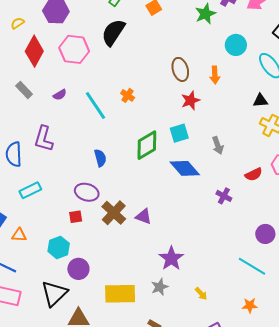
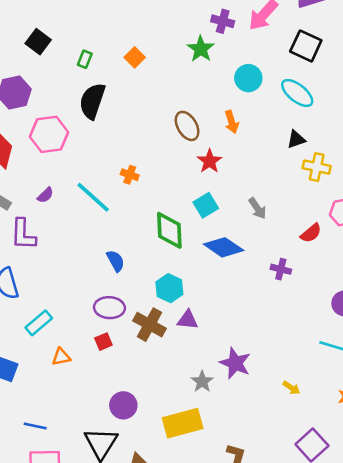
purple L-shape: (44, 139) -> (23, 234), moved
green diamond: (147, 145) -> (169, 230), turned -48
orange triangle: (19, 235) -> (61, 357), moved
cyan hexagon: (59, 247) -> (169, 288), moved
gray star: (160, 287) -> (202, 382), moved
yellow arrow: (201, 294) -> (291, 388), moved

